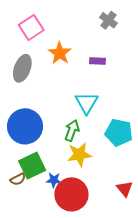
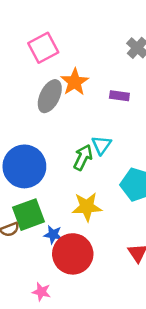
gray ellipse: (22, 68) -> (50, 96), moved
cyan triangle: (87, 103) -> (101, 145), size x0.7
green arrow: (72, 130) -> (83, 157), moved

